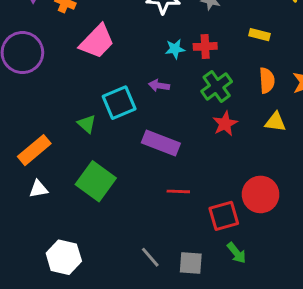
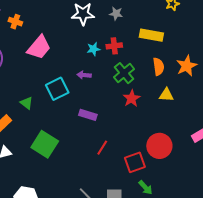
yellow rectangle: (260, 35) -> (151, 35), size x1.6
green triangle: (87, 124) -> (26, 103), moved
purple rectangle: (161, 143) -> (88, 115), size x0.7
red line: (178, 191) -> (102, 148), turned -56

